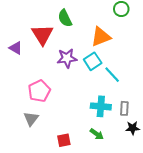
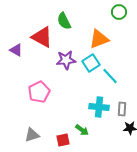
red triangle: (42, 35) -> (42, 37), turned -30
gray triangle: (31, 119) -> (32, 135), moved, turned 35
green arrow: (97, 134) -> (82, 130), moved

